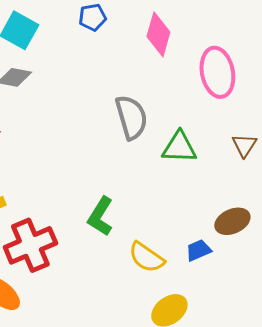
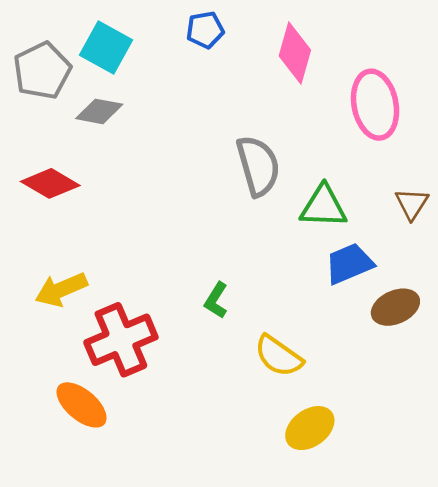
green L-shape: (100, 216) -> (216, 300), size x0.7
blue trapezoid: (198, 250) -> (349, 264), moved, size x1.4

